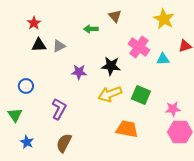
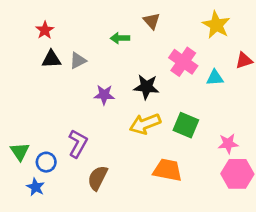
blue circle: (26, 86) -> (46, 162), moved
brown semicircle: (64, 143) -> (98, 178), moved

